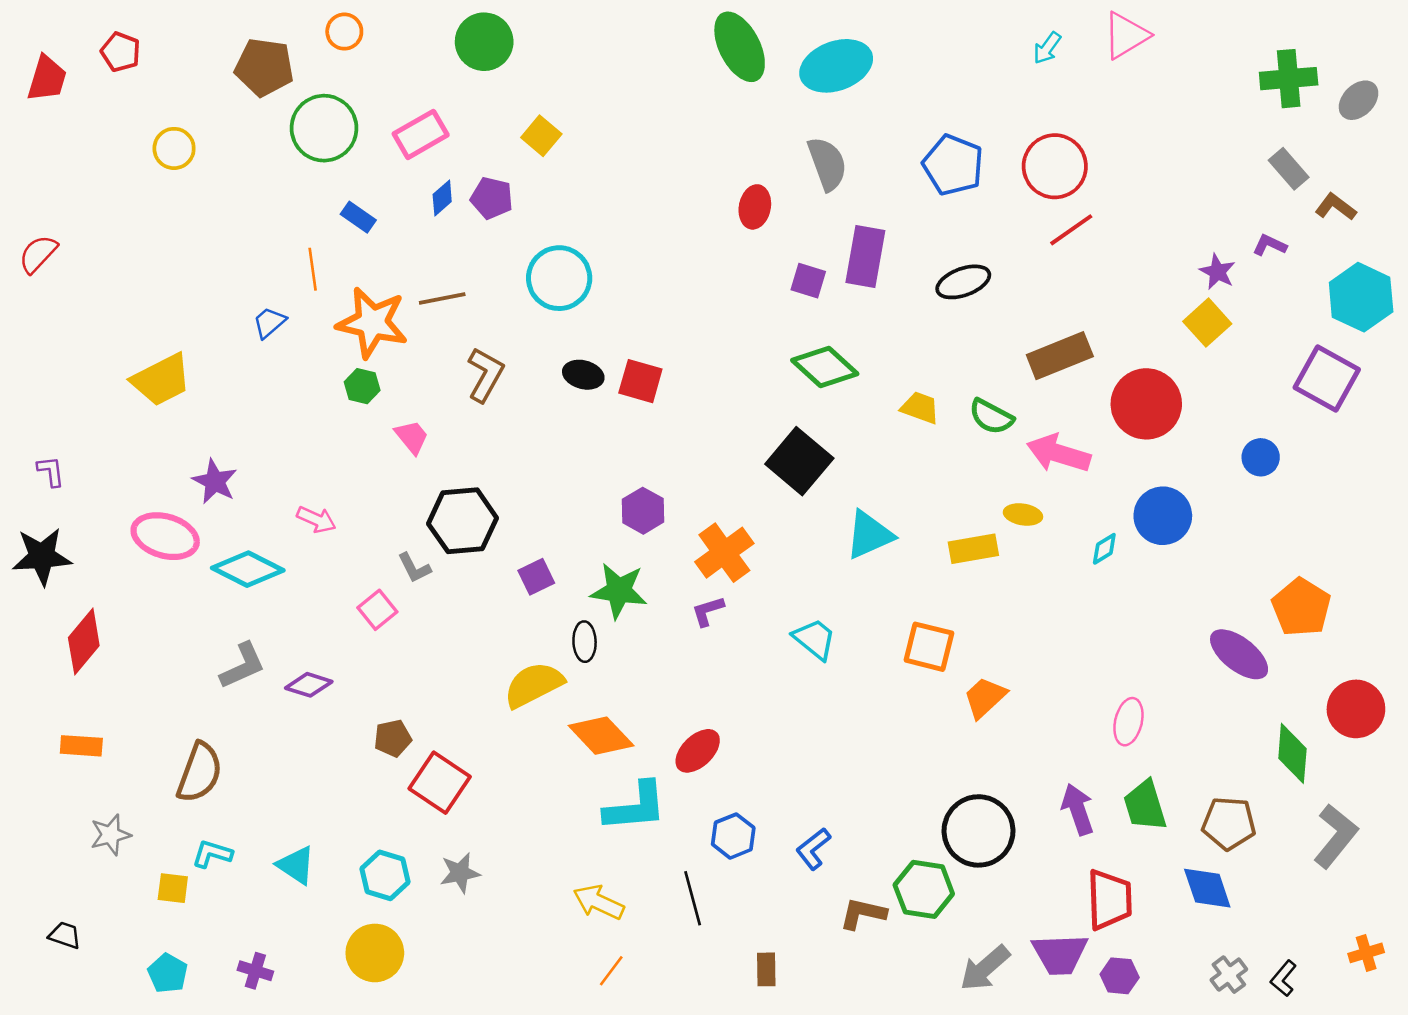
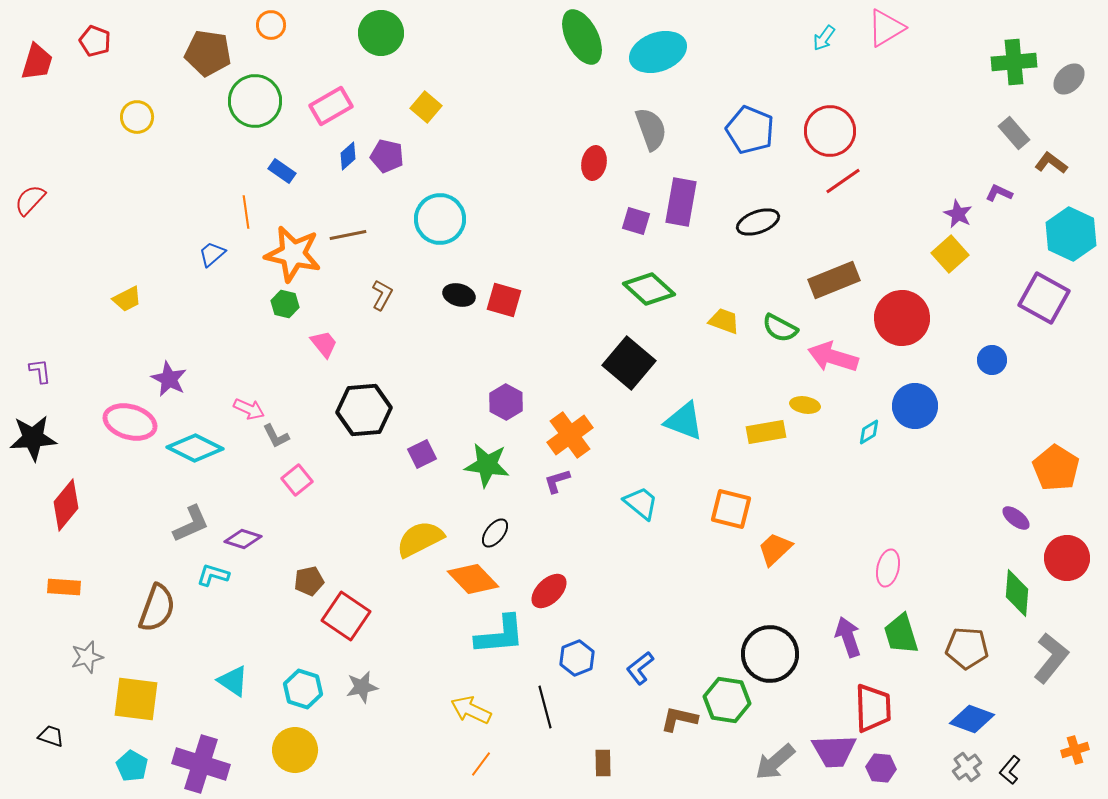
brown L-shape: (485, 375) -> (382, 295), size x0.7
yellow trapezoid: (161, 380) -> (127, 299), size x0.6
cyan triangle: (869, 535) -> (684, 421), turned 45
gray L-shape: (414, 568) -> (276, 436), moved
orange pentagon: (1301, 607) -> (1056, 468), moved
black ellipse: (585, 642) -> (495, 533), moved, turned 40
purple ellipse: (1239, 654) -> (1016, 518), moved, size x0.6
cyan L-shape: (212, 854) -> (213, 575), moved
yellow square: (173, 888) -> (136, 699), size x1.8
blue diamond: (1207, 888) -> (972, 719), moved, turned -51
purple cross: (255, 971) -> (201, 764), size x2.0

